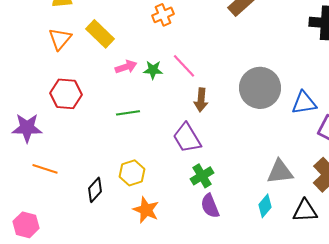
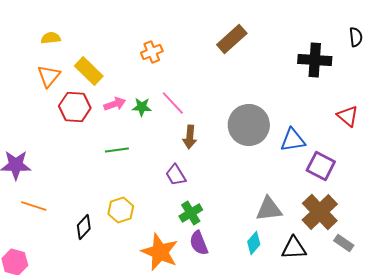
red hexagon: (66, 94) -> (75, 107), moved
purple trapezoid: (187, 138) -> (176, 175), size x0.7
orange star: (146, 210) -> (160, 252), moved, size x1.4

